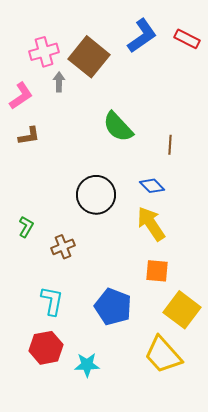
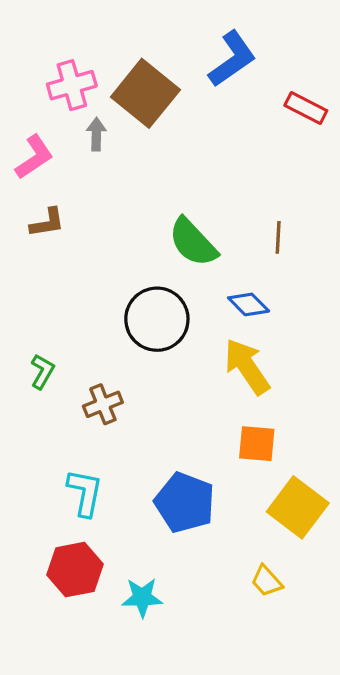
red rectangle: (187, 39) -> (306, 108), moved
green semicircle: (118, 127) -> (193, 242), moved
yellow trapezoid: (163, 355) -> (267, 581), size x0.5

